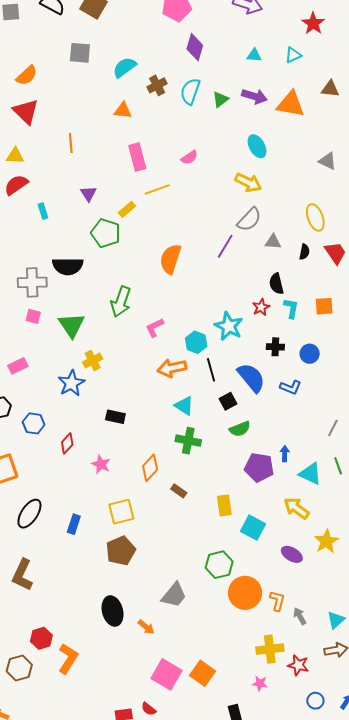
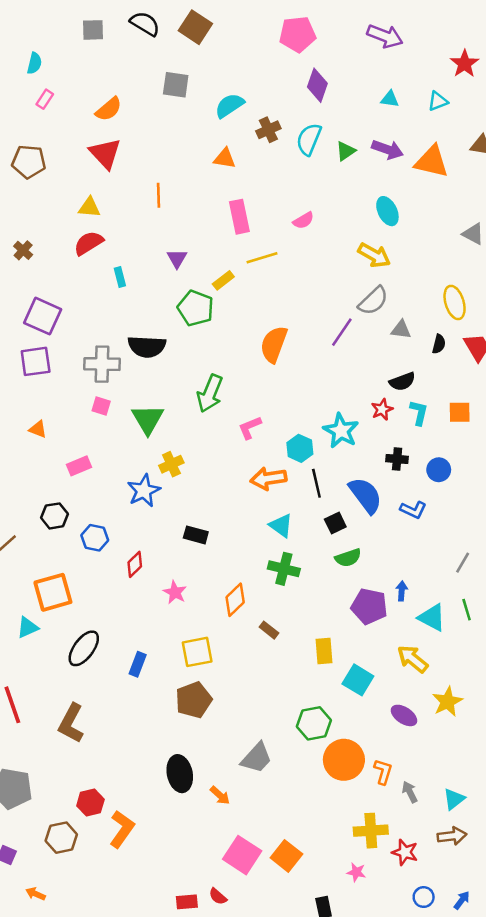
black semicircle: (276, 284) -> (402, 381), turned -100

